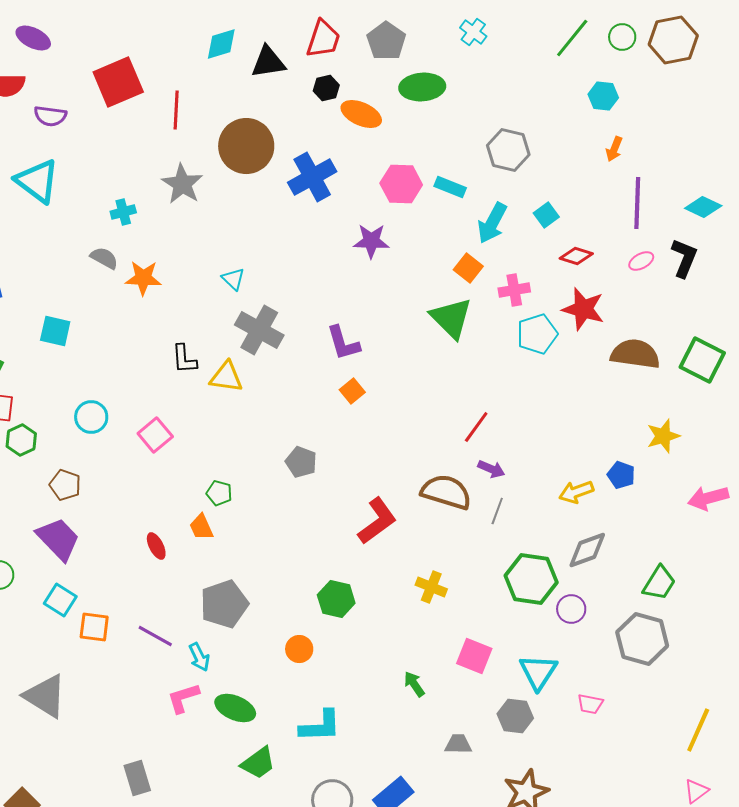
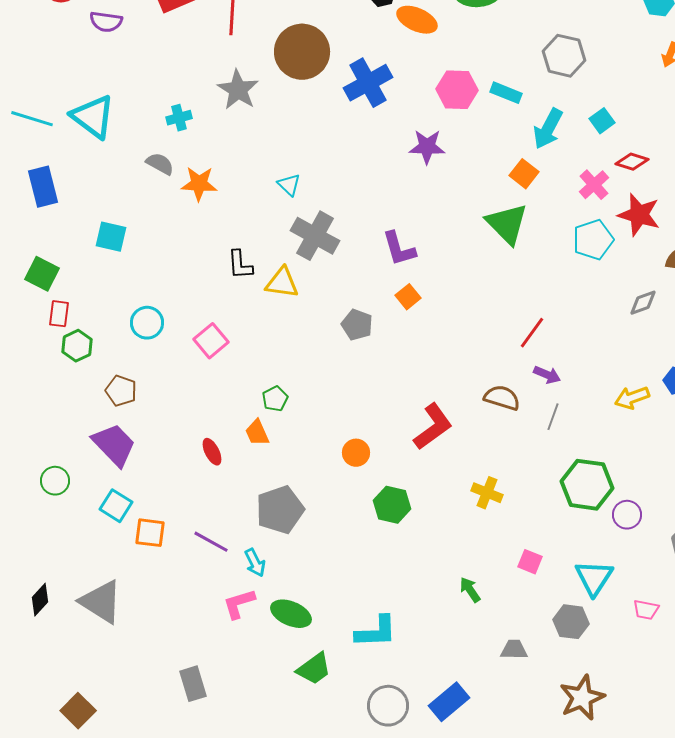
cyan triangle: (37, 181) -> (93, 117), moved
pink cross: (514, 290) -> (594, 185), moved, turned -32
gray pentagon: (301, 462) -> (357, 325), moved
brown semicircle: (446, 492) -> (502, 398), size x0.7
green pentagon: (219, 493) -> (275, 399), turned 30
gray diamond: (587, 550) -> (643, 303), moved, size x0.7
orange circle: (299, 649) -> (356, 453), moved
pink square: (474, 656) -> (530, 562), size x0.7

